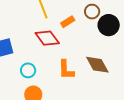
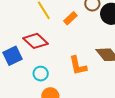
red diamond: (47, 38) -> (36, 41), moved

